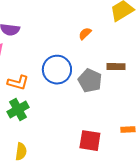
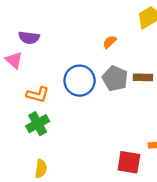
gray pentagon: (90, 81) -> (115, 78), moved
red square: (90, 141) -> (129, 162), moved

